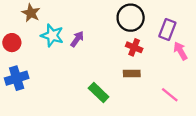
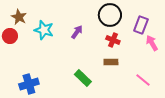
brown star: (31, 13) -> (19, 17), moved
purple arrow: (77, 39) -> (77, 32), moved
blue cross: (17, 78) -> (29, 84), moved

